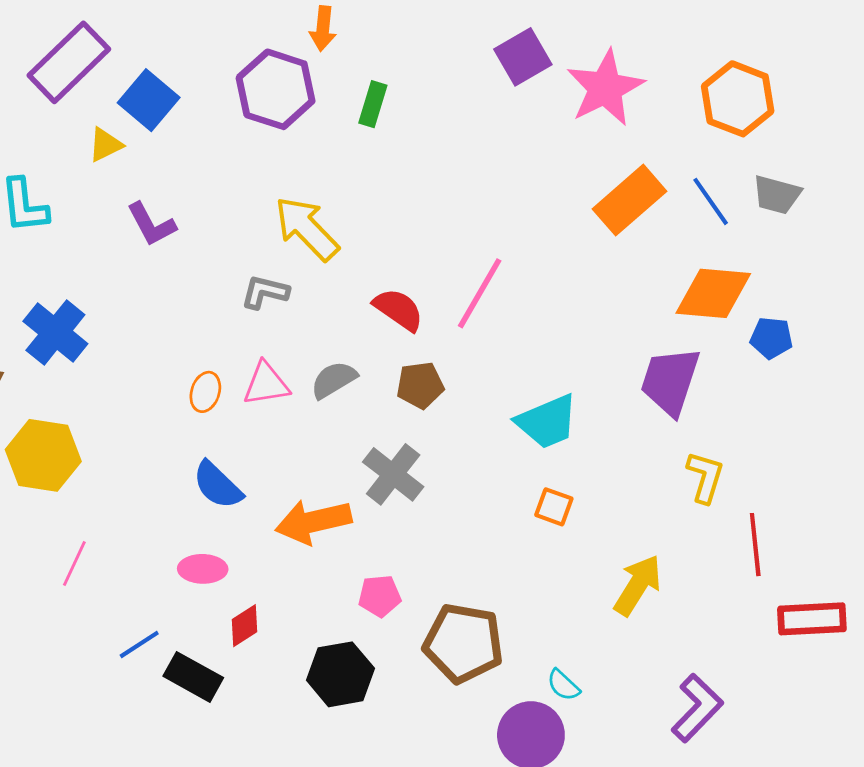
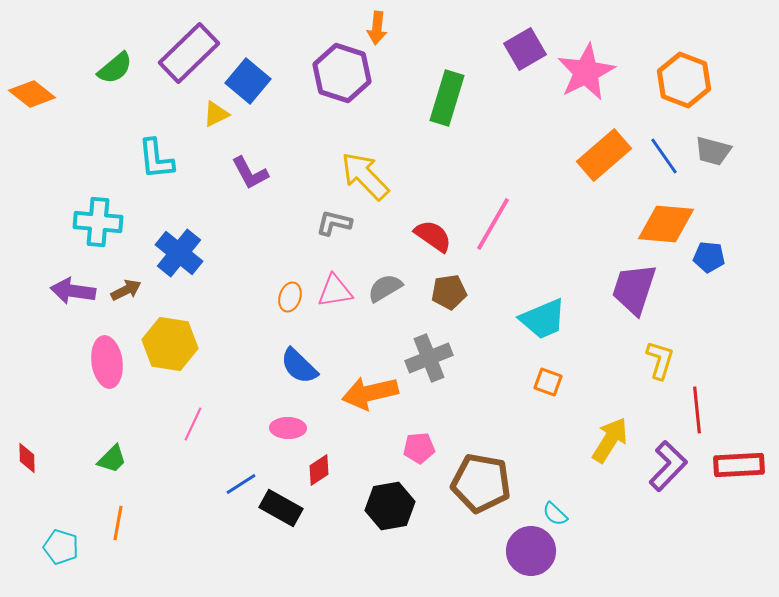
green rectangle: (373, 104) -> (447, 98), moved, size x1.6
gray cross: (393, 474) -> (429, 358), turned 30
purple L-shape: (697, 708) -> (668, 466), moved

